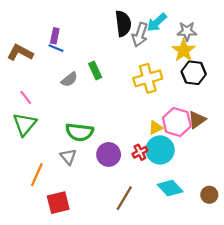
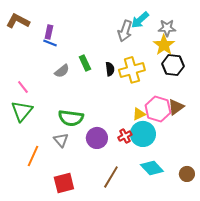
black semicircle: (123, 24) -> (110, 69), moved, size x0.6
brown L-shape: (20, 53) -> (18, 21), moved
red square: (58, 203) -> (64, 183), moved

